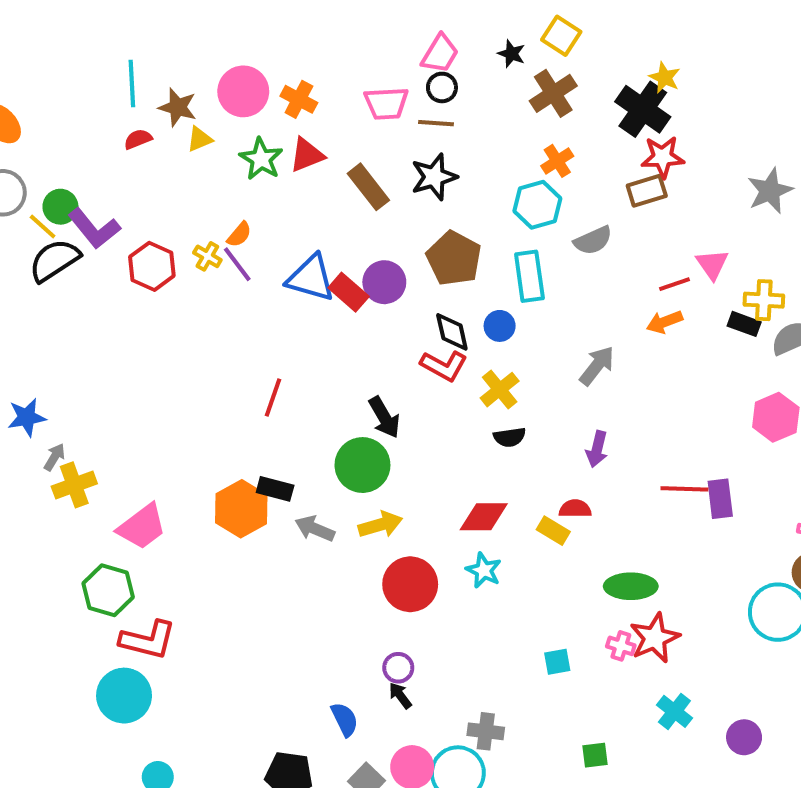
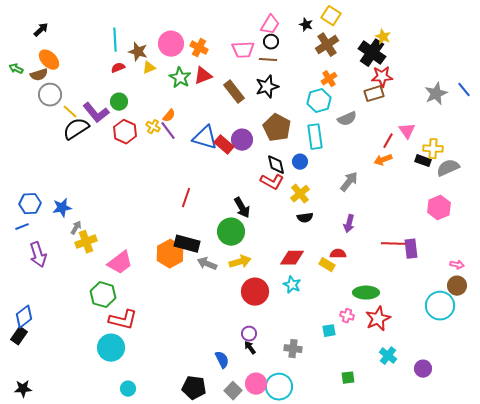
green circle: (60, 207) -> (119, 102), moved
red line: (674, 284) -> (388, 141), turned -42
black rectangle: (275, 489) -> (187, 244), size x1.4
pink cross: (621, 646) -> (347, 316), moved
gray cross: (486, 731) -> (293, 349), moved

